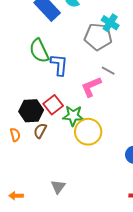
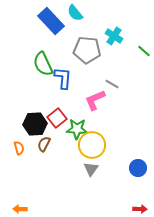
gray pentagon: (98, 37) -> (87, 50), moved
gray triangle: (58, 187) -> (91, 169), moved

